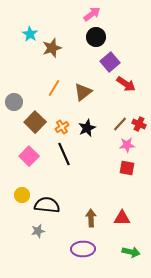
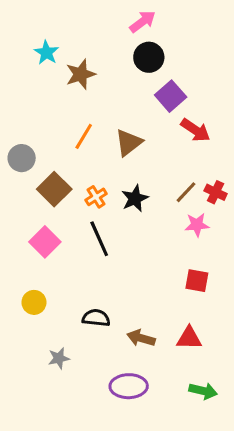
red square: (127, 168) -> (197, 281), moved
black semicircle: (47, 205) -> (96, 318), moved, size x0.7
brown arrow: (91, 218) -> (141, 338), turned -72

